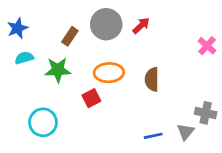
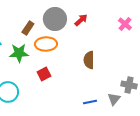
pink cross: (207, 46) -> (125, 24), moved
orange ellipse: (109, 73) -> (46, 44), moved

